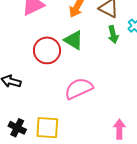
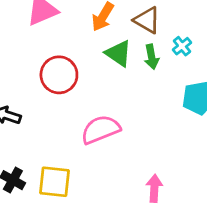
green triangle: (74, 40) -> (118, 53), moved

